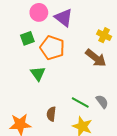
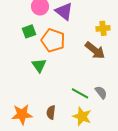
yellow cross: (104, 35) -> (103, 28), turned -32
brown semicircle: (51, 114) -> (51, 112), moved

